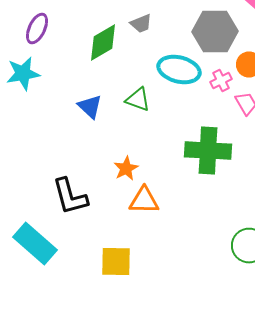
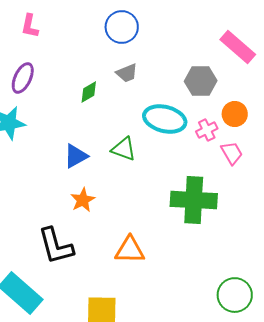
gray hexagon: (215, 32) -> (201, 81), size x0.7
green diamond: (103, 42) -> (89, 92), size x0.6
blue triangle: (90, 106) -> (76, 156), turned 48
orange star: (126, 168) -> (83, 200), moved

